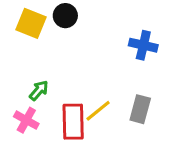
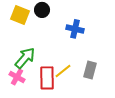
blue cross: (143, 45) -> (75, 29), moved
green arrow: (39, 90) -> (25, 58), size x1.6

